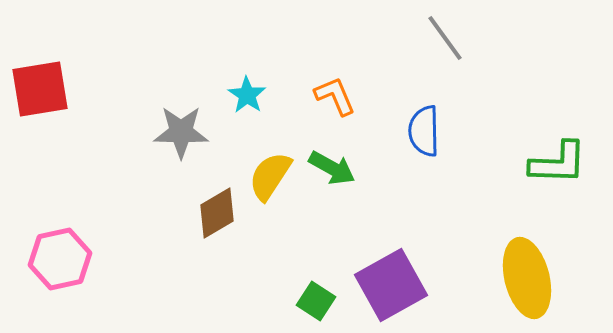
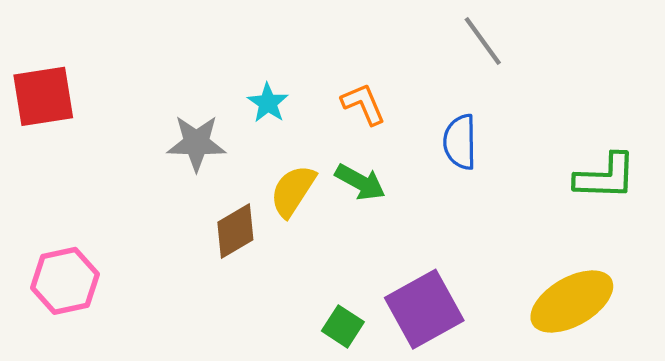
yellow ellipse: (527, 278) -> (572, 302), turned 74

